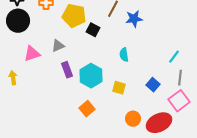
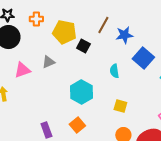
purple rectangle: (67, 70) -> (46, 130), moved
blue square: (153, 85) -> (143, 58), moved, size x1.5
yellow square: (119, 88) -> (120, 106), moved

